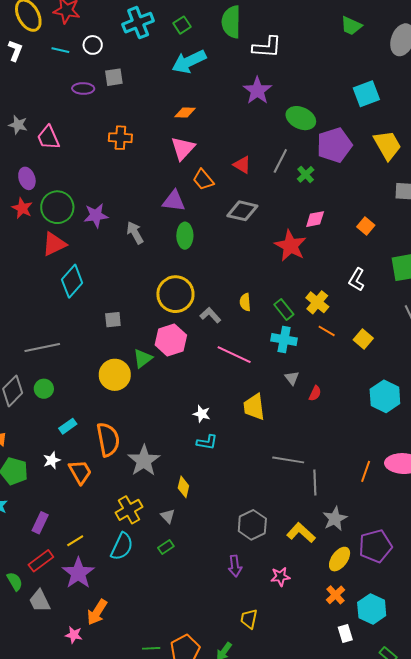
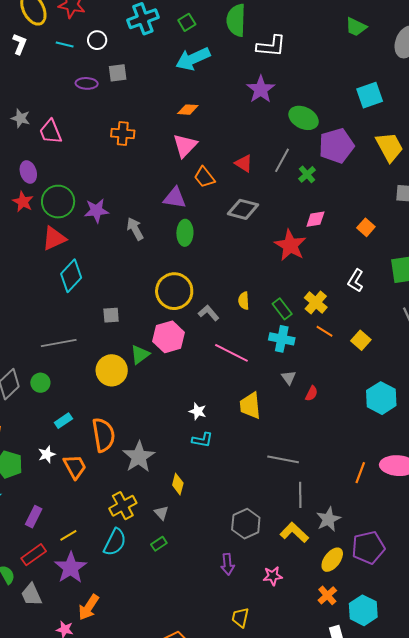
gray line: (42, 348) -> (59, 343), moved
gray line: (315, 482) -> (300, 495), moved

